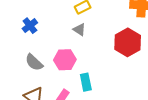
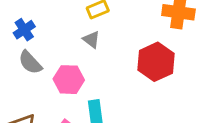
gray semicircle: (34, 62) -> (30, 62), moved

